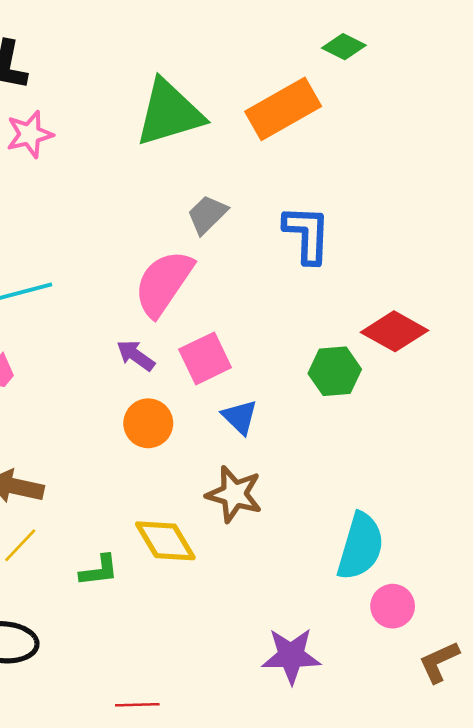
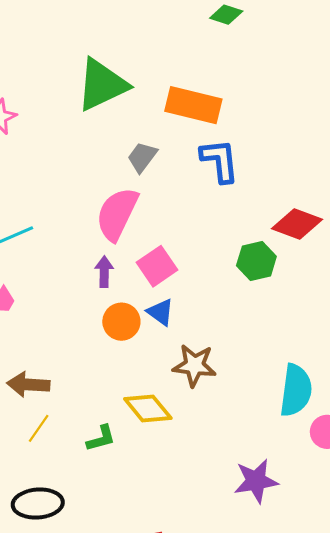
orange rectangle: (283, 109) -> (193, 105), moved, turned 52
purple arrow: (136, 355) -> (104, 272), turned 64
blue triangle: (240, 417) -> (160, 312), moved

